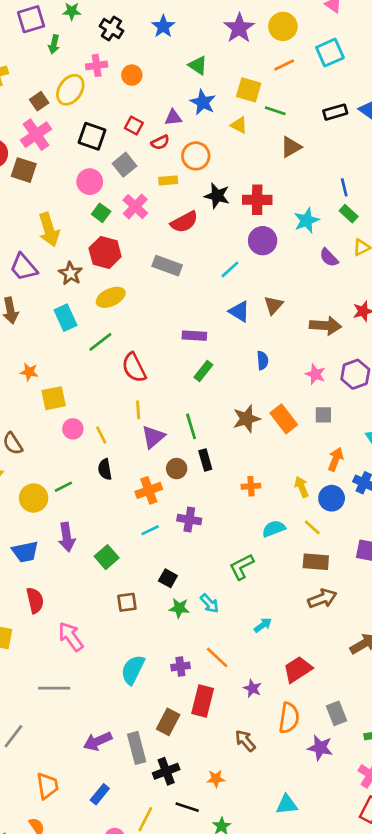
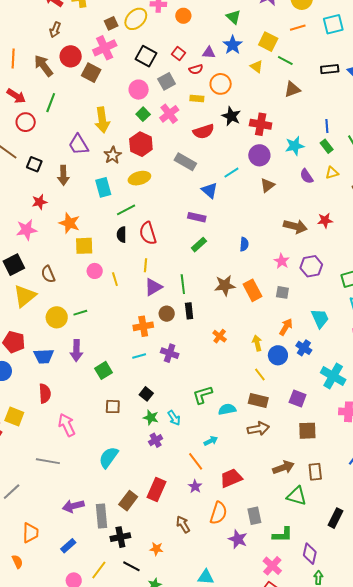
brown triangle: (274, 305) -> (267, 185), moved
blue triangle: (239, 311) -> (210, 190), moved
orange star: (29, 372) -> (69, 223), size x1.5
black semicircle: (105, 469) -> (122, 235), moved
orange cross: (251, 486) -> (220, 336), turned 32
cyan semicircle: (274, 529) -> (227, 409), moved
orange line: (217, 657) -> (196, 461), moved
purple cross: (180, 667) -> (156, 440), moved, turned -32

